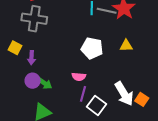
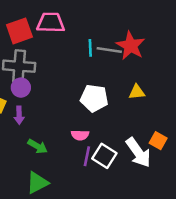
purple circle: (33, 81) -> (21, 88), moved
orange square: (142, 99) -> (158, 141), moved
white square: (96, 105) -> (104, 156), moved

